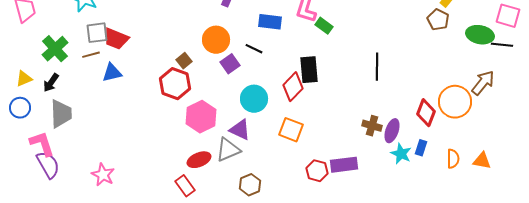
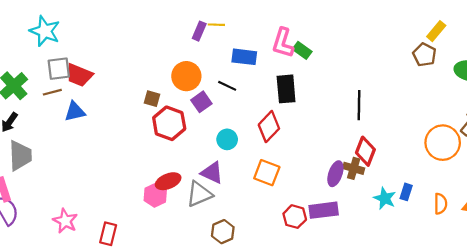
green rectangle: (324, 26) -> (302, 50), moved
brown square: (184, 61) -> (152, 99), turned -35
black rectangle: (309, 70) -> (286, 89), moved
red hexagon: (175, 84) -> (169, 123), moved
cyan circle: (254, 99) -> (227, 139), size x0.7
red diamond: (426, 113) -> (365, 151), moved
pink hexagon: (201, 117) -> (155, 195), moved, size x0.7
purple ellipse: (392, 131) -> (335, 174), moved
red ellipse: (199, 160) -> (168, 181), moved
red rectangle: (185, 186) -> (108, 234), moved, turned 50

